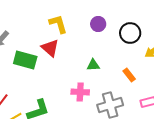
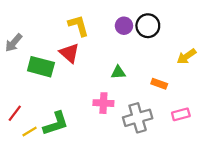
black circle: (130, 33) -> (148, 26), moved
orange rectangle: (129, 75) -> (159, 84), turned -32

